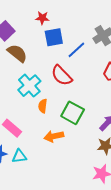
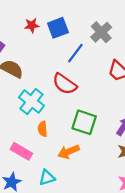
blue square: (54, 37) -> (58, 28), moved
orange semicircle: (43, 106) -> (43, 129), moved
cyan triangle: (19, 156) -> (47, 178), moved

